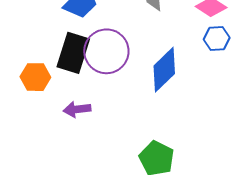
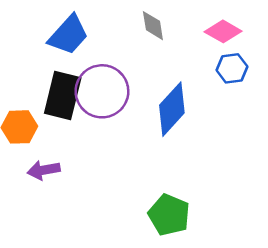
purple arrow: (77, 109) -> (44, 170), moved

